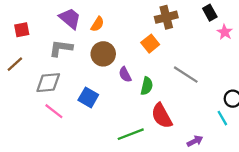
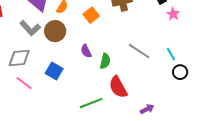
orange square: (150, 44) -> (91, 15), moved
gray L-shape: (61, 48) -> (30, 28), turned -140
brown circle: (103, 54) -> (55, 31), moved
cyan line: (222, 118) -> (171, 54), moved

